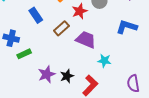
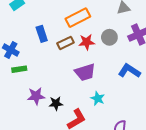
brown rectangle: (61, 28) -> (65, 43), moved
purple trapezoid: (86, 40) -> (85, 72), turned 125

